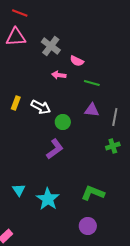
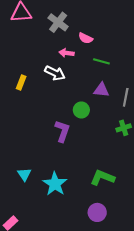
white arrow: (41, 107) -> (55, 73), moved
green circle: (63, 122) -> (81, 110), moved
purple L-shape: (55, 149) -> (62, 131), turned -35

